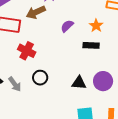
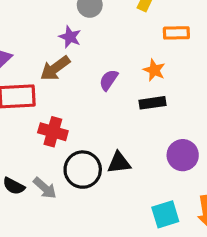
black circle: (40, 78) -> (83, 170), size x1.5
black triangle: (79, 83) -> (119, 163), moved

